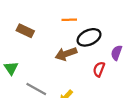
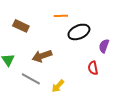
brown arrow: (66, 54) -> (42, 56), moved
red semicircle: (99, 69) -> (93, 68), moved, turned -32

